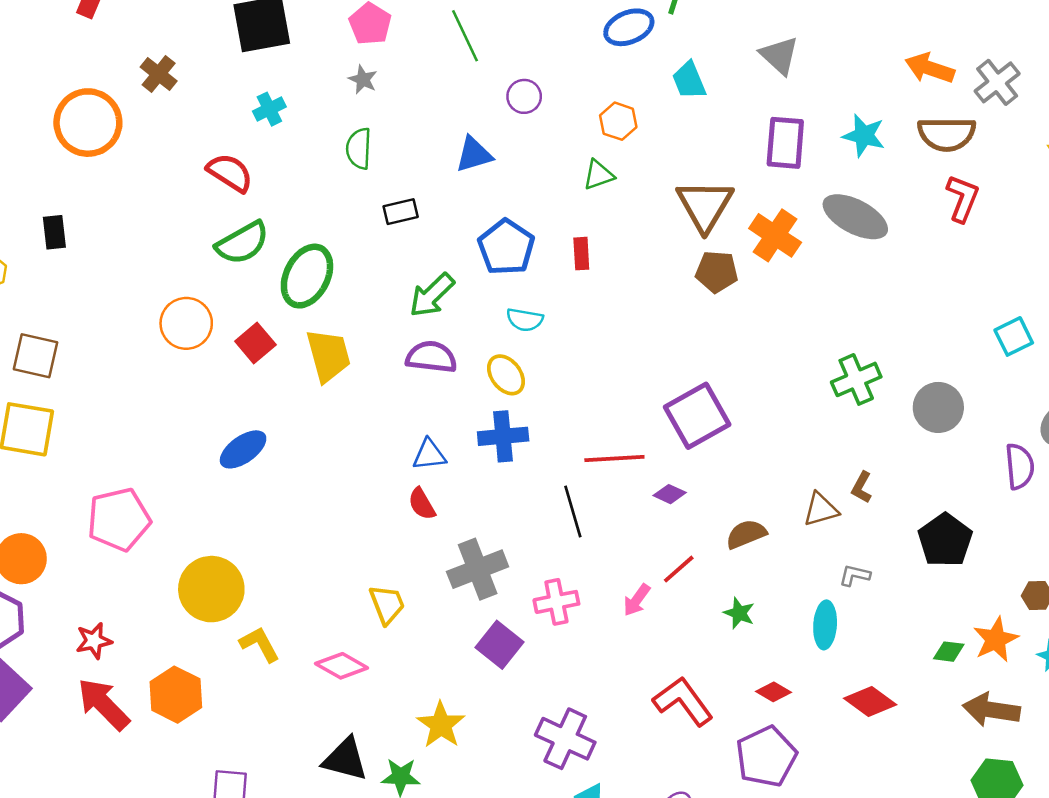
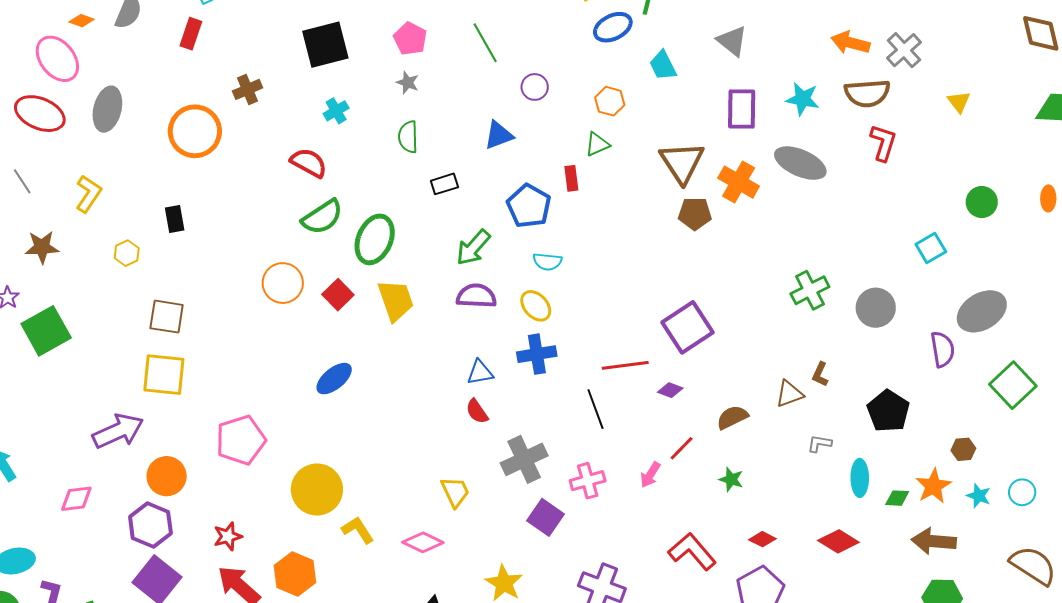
brown cross: (159, 74) -> (247, 89), turned 32
red rectangle: (581, 254) -> (571, 178), moved
cyan ellipse: (825, 625) -> (860, 478), moved

